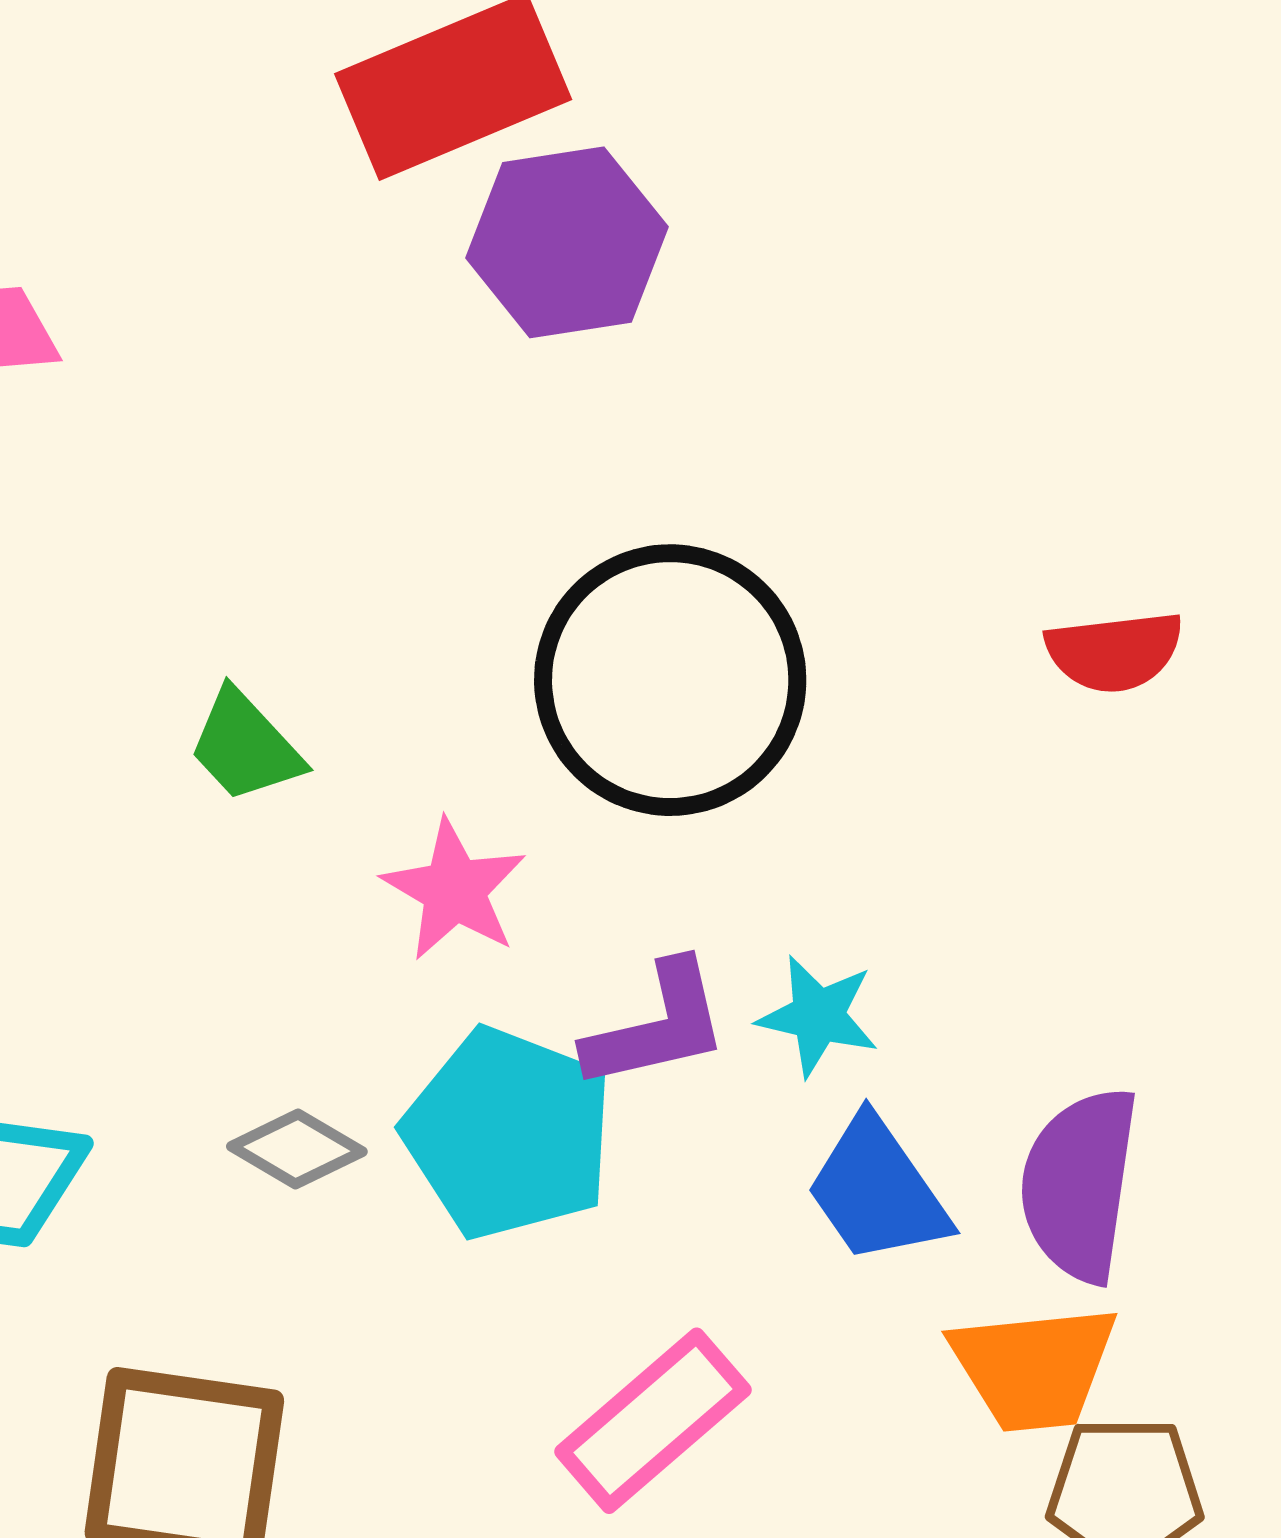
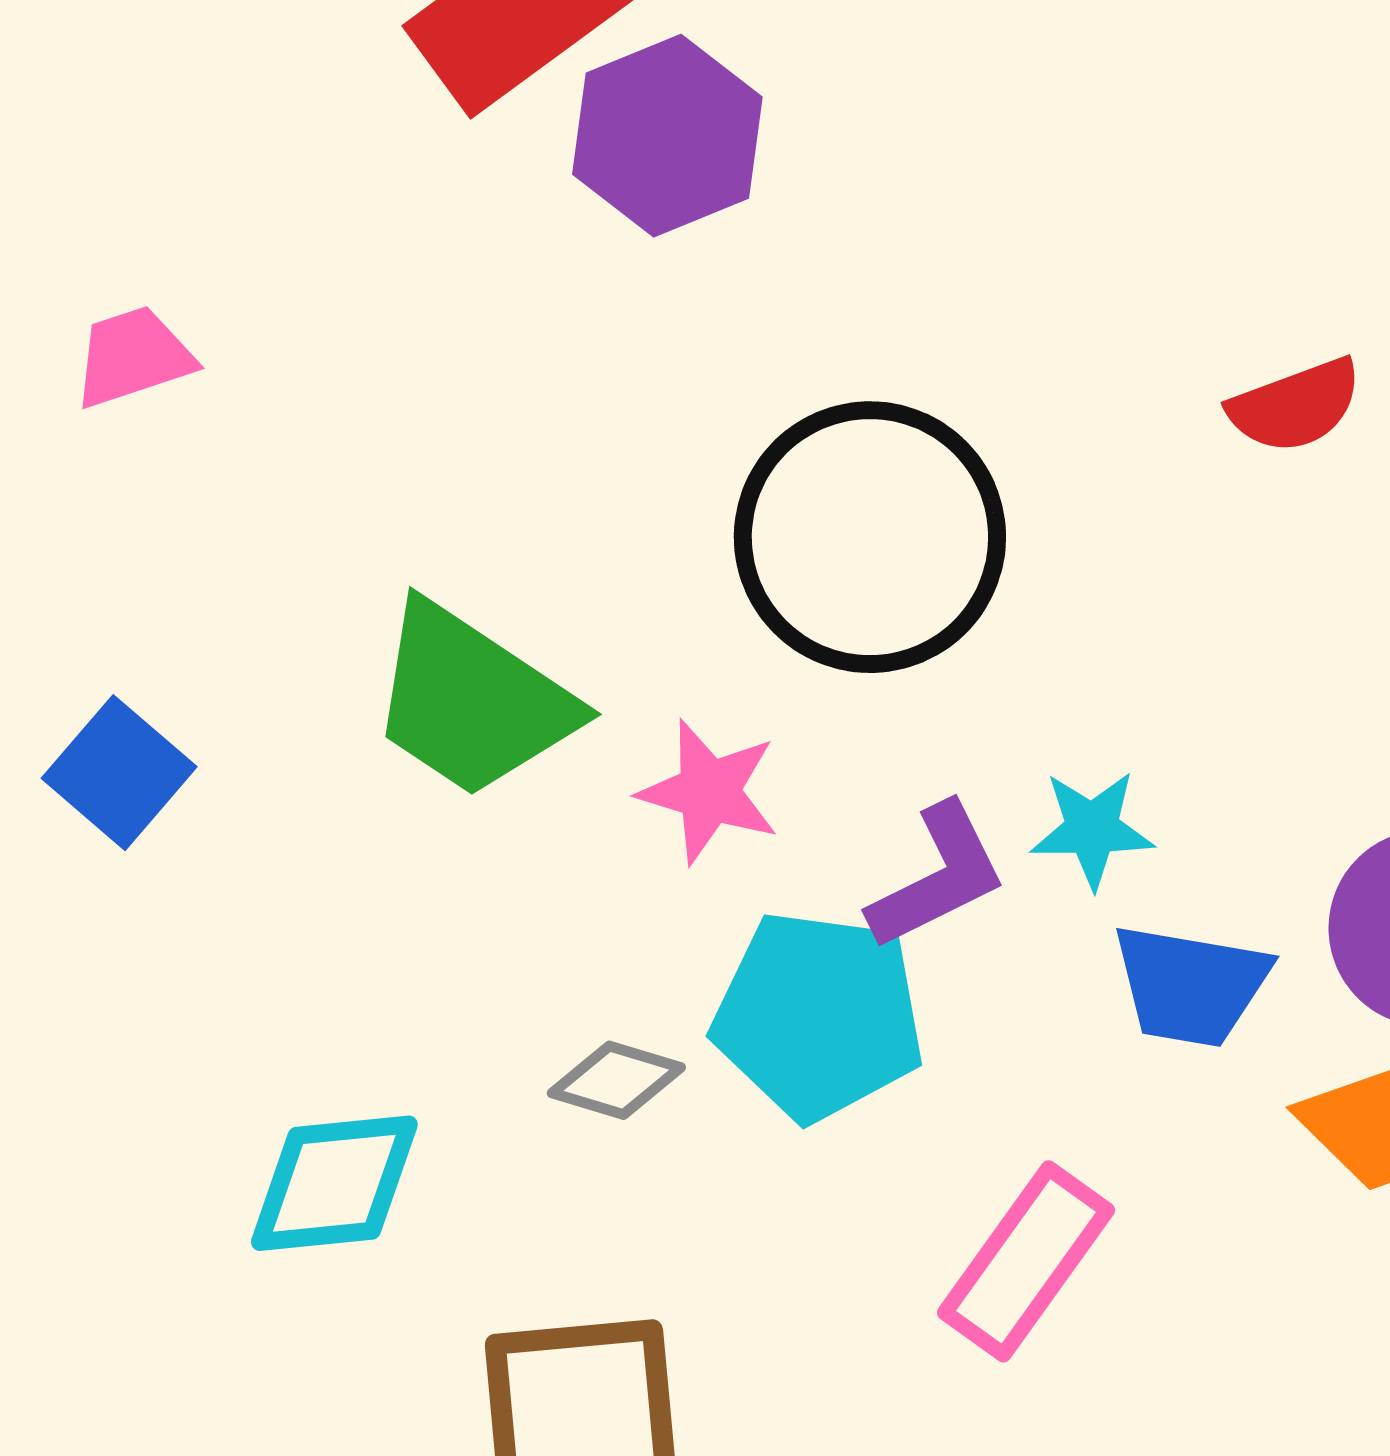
green trapezoid: (245, 746) -> (472, 701), size x1.8
blue trapezoid: (877, 1191) -> (1191, 985), turned -32

